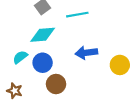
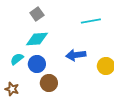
cyan line: (77, 15) -> (91, 21), moved

